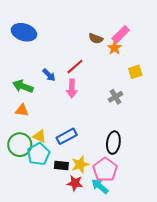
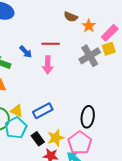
pink rectangle: (121, 34) -> (110, 33), moved
red line: (75, 67) -> (51, 44), turned 42
gray cross: (116, 97) -> (90, 56), moved, size x1.5
black rectangle: (61, 165) -> (38, 139), turned 48

